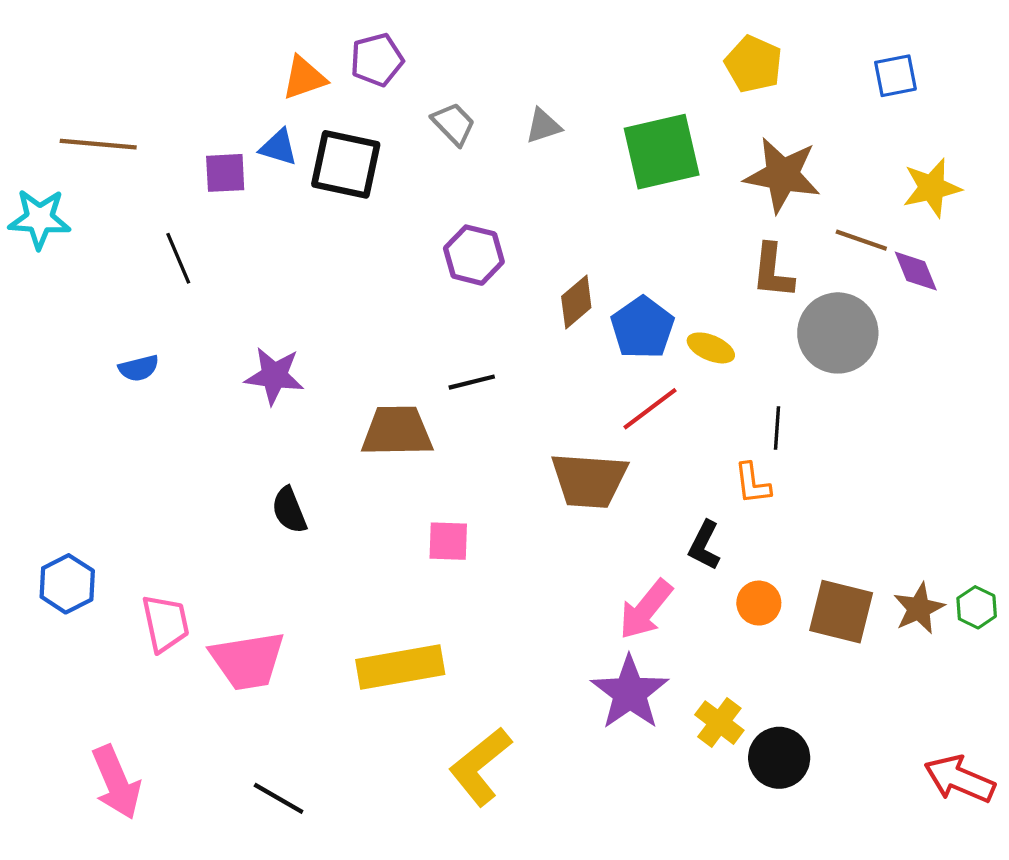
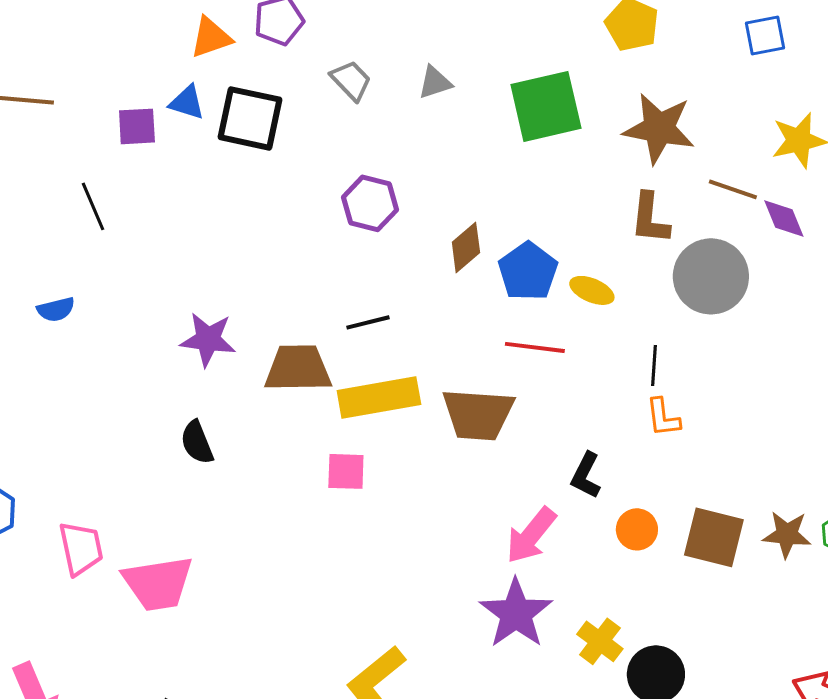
purple star: (274, 376) -> (208, 339), moved
red line: (650, 409) -> (535, 347), turned 44
orange L-shape: (752, 483) -> (663, 417), moved
brown star: (919, 608) -> (787, 534), turned 30
yellow rectangle: (400, 667) -> (379, 397), moved

